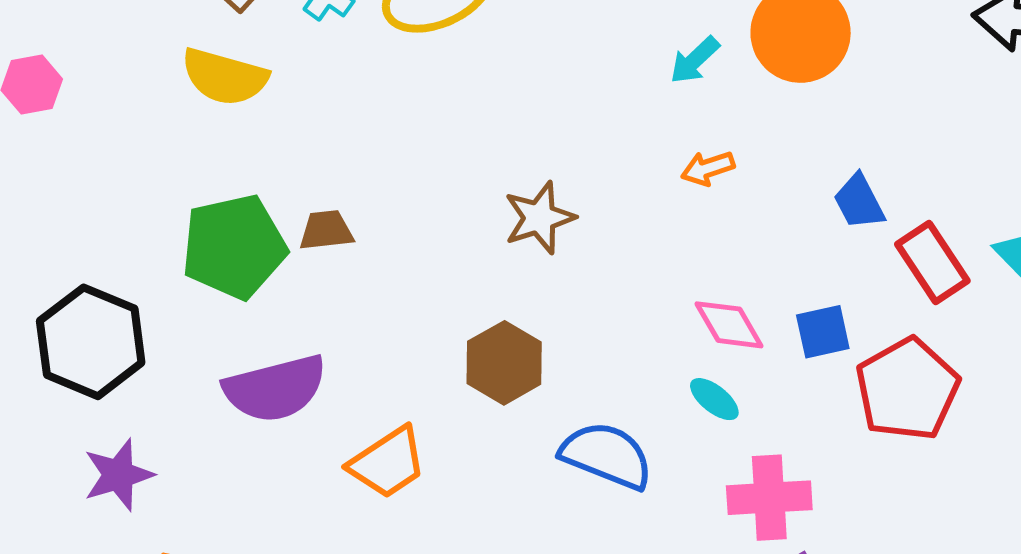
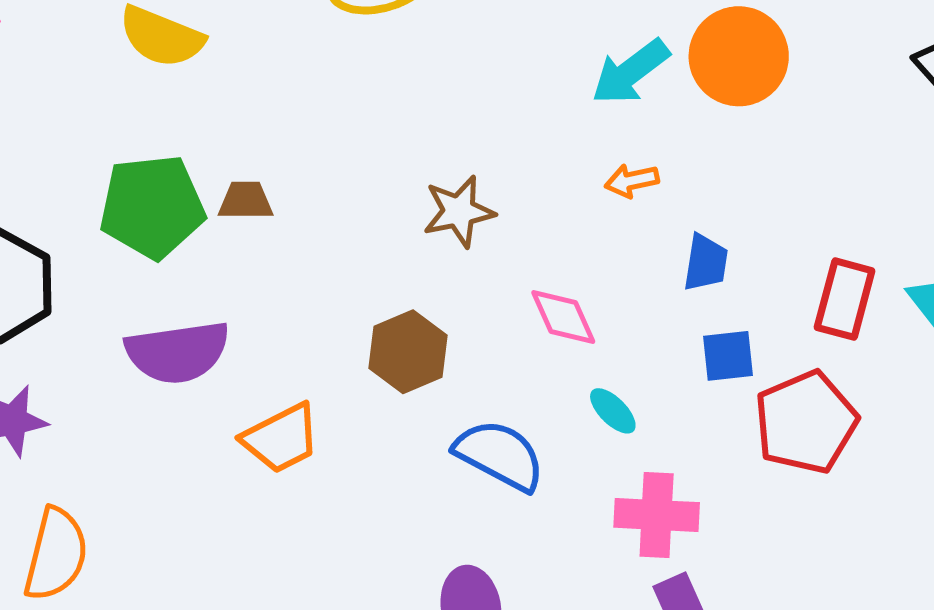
cyan arrow: (695, 60) -> (630, 72), size x1.5
blue trapezoid: (859, 202) -> (706, 263), moved, turned -150
red rectangle: (932, 262) -> (845, 299), turned 42
pink diamond: (729, 325) -> (563, 317), moved

